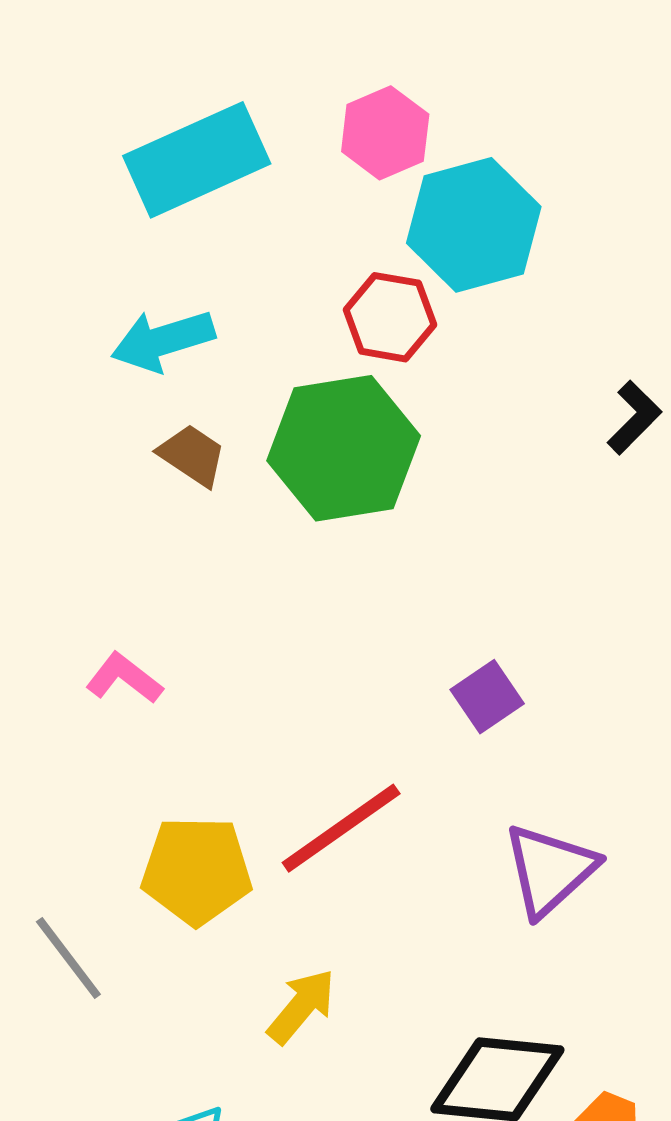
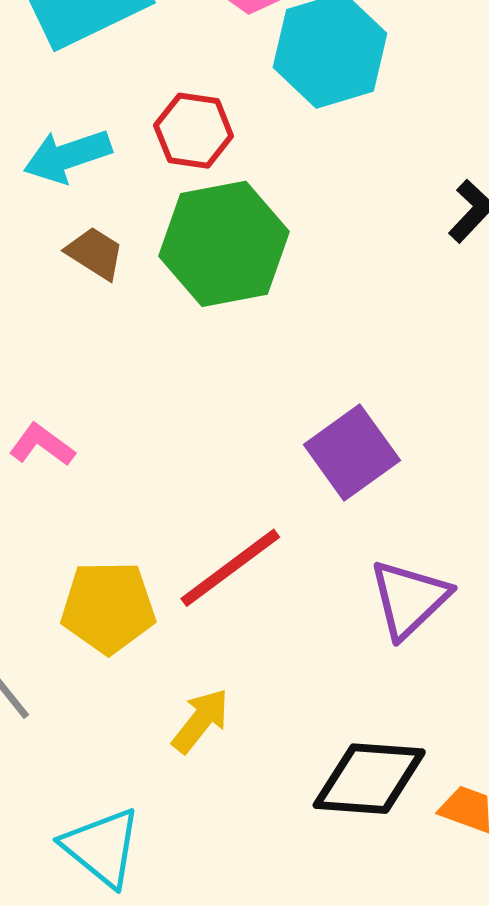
red hexagon: (390, 317) -> (194, 131), moved
purple square: (487, 697) -> (352, 453), size x1.5

